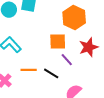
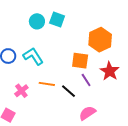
red star: (89, 47) -> (110, 71), turned -30

